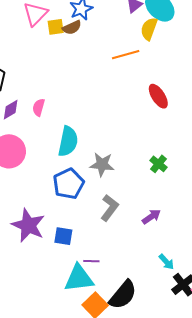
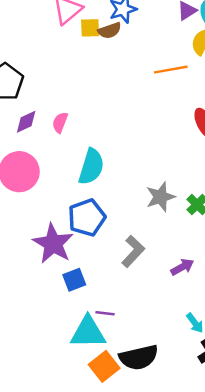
gray star: (102, 164) -> (160, 197), moved, turned -30
purple star: (28, 225) -> (53, 244), moved
blue square: (63, 236) -> (74, 280), turned -36
black semicircle: (123, 295) -> (139, 357), turned 32

